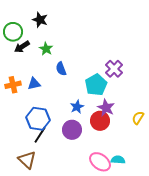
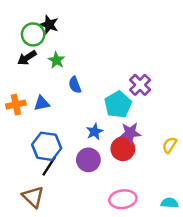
green circle: (13, 32) -> (33, 34), moved
purple star: (106, 108) -> (130, 133), turned -30
cyan semicircle: (118, 160) -> (170, 203), moved
pink ellipse: (100, 162) -> (123, 199), turned -45

